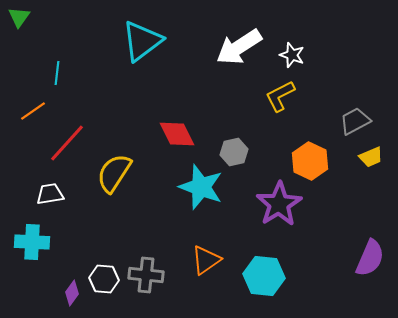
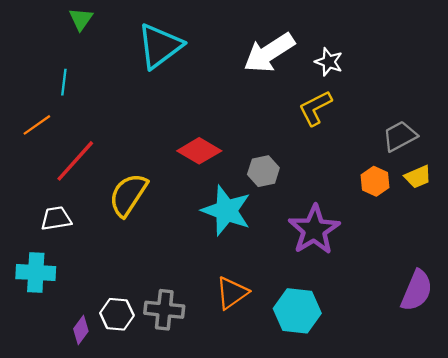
green triangle: (19, 17) -> (81, 19), moved
red diamond: (177, 134) -> (199, 151), turned -33
orange hexagon: (310, 161) -> (375, 181), moved, size x0.7

